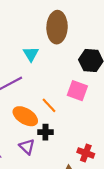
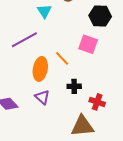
orange ellipse: (25, 116) -> (40, 69), turned 70
black cross: (45, 132) -> (74, 86), moved

